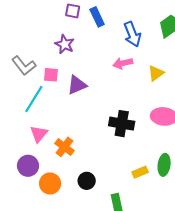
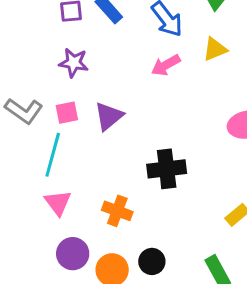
yellow triangle: (156, 73) -> (215, 49), moved, turned 30
black cross: (122, 124) -> (167, 169), moved
pink triangle: (39, 134) -> (58, 203), moved
black circle: (87, 181) -> (152, 261), moved

